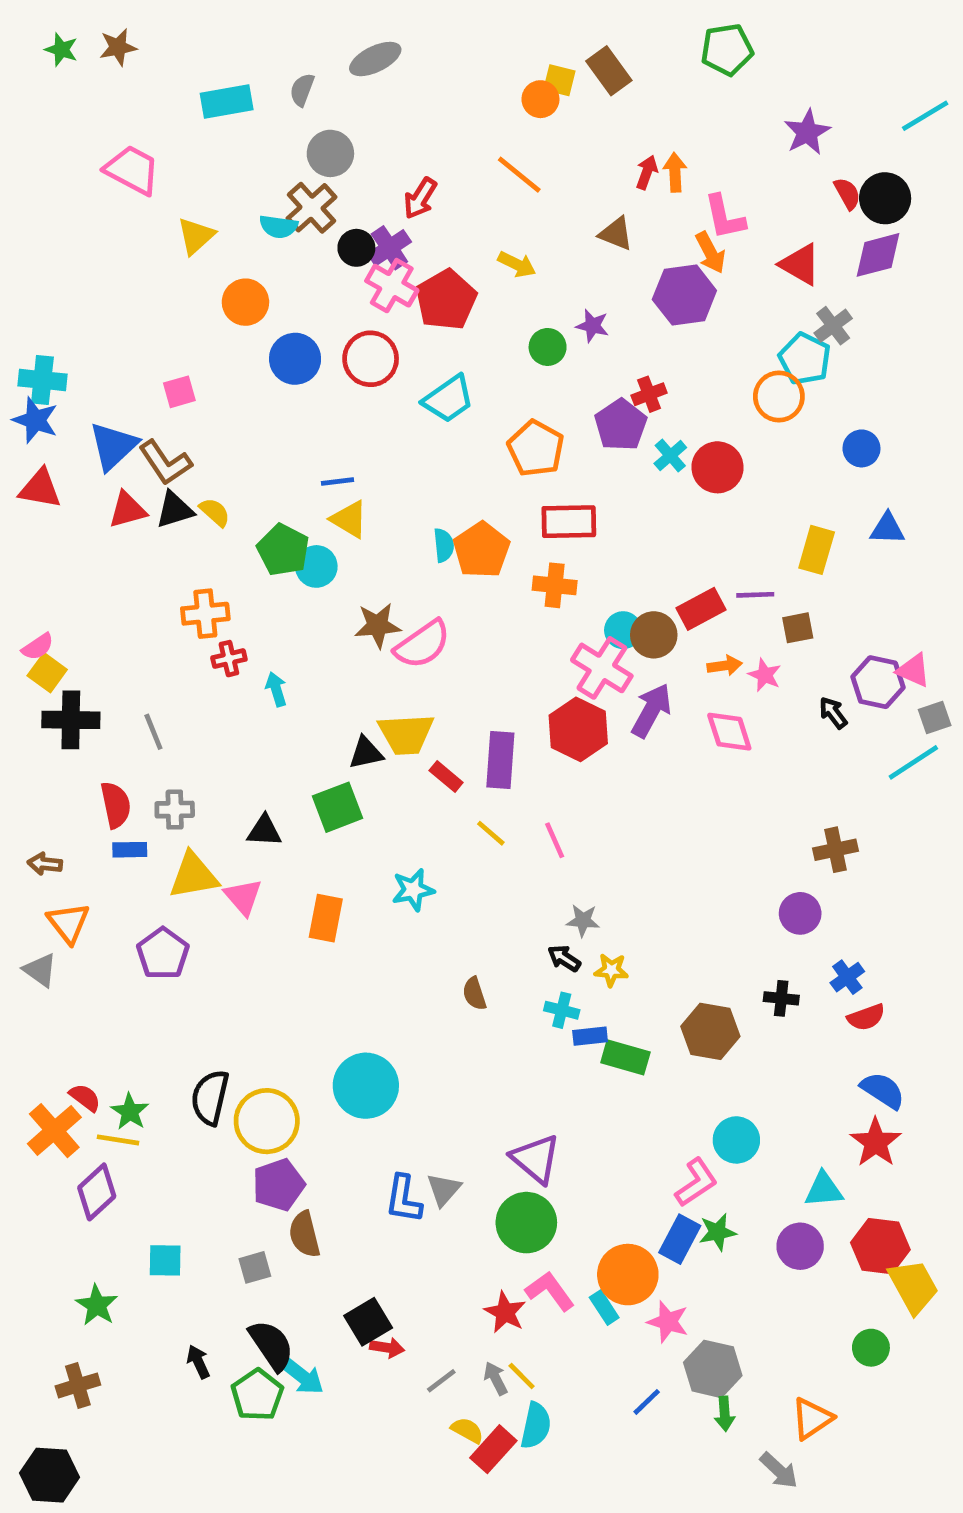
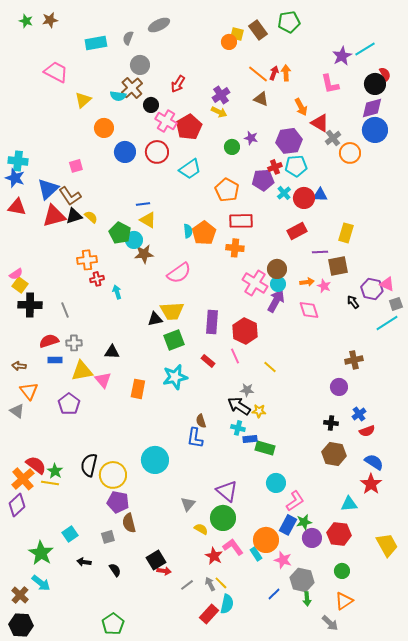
green pentagon: (727, 50) -> (289, 22), moved
cyan line: (925, 116) -> (365, 49), moved
orange line: (519, 175) -> (258, 74), moved
red semicircle: (847, 194) -> (385, 74), moved
pink L-shape: (725, 217) -> (330, 84), moved
purple cross: (389, 248) -> (221, 95), moved
red triangle: (800, 264) -> (320, 123), moved
purple hexagon: (684, 295) -> (289, 141), moved
gray cross: (833, 326) -> (333, 138), moved
cyan pentagon: (805, 359) -> (296, 166), moved, turned -30
orange circle: (779, 397) -> (350, 153), moved
purple pentagon: (621, 425) -> (263, 180), turned 30
blue circle: (861, 448) -> (375, 130), moved, size x1.6
red triangle: (127, 510) -> (54, 216), size x1.4
blue triangle: (887, 529) -> (320, 195), moved
red rectangle: (701, 609) -> (297, 231), moved
brown star: (378, 625) -> (144, 254), moved
brown square: (798, 628) -> (338, 266), size x1.5
cyan circle: (623, 630) -> (278, 284), moved
red hexagon: (578, 729) -> (245, 331), moved
red rectangle: (446, 777) -> (208, 361), moved
red semicircle: (116, 805) -> (49, 341), turned -96
green square: (338, 807) -> (174, 340), moved
yellow line: (491, 833) -> (270, 367), moved
cyan star: (413, 890) -> (175, 377), size x1.4
black arrow: (564, 958) -> (239, 406), size x1.6
brown hexagon: (710, 1031) -> (334, 454), moved
red semicircle: (85, 1098) -> (36, 465), size x1.5
cyan circle: (736, 1140) -> (276, 483), moved
purple pentagon: (278, 1185) -> (118, 502), turned 30
purple diamond: (97, 1192) -> (17, 505), moved
blue L-shape: (404, 1199) -> (195, 438), moved
purple circle: (800, 1246) -> (312, 538), moved
red hexagon: (880, 1246) -> (339, 534), moved
cyan square: (165, 1260) -> (70, 534), turned -35
green star: (97, 1305) -> (41, 553), size x1.4
black semicircle: (271, 1345) -> (115, 570), size x0.6
green circle: (871, 1348) -> (342, 571), moved
black arrow: (198, 1362) -> (84, 562), moved, turned -56
cyan arrow: (302, 1376) -> (41, 583), moved
brown cross: (78, 1385) -> (20, 595), moved, turned -30
green pentagon: (257, 1395) -> (113, 624), moved
yellow semicircle: (467, 1430) -> (201, 529), moved

